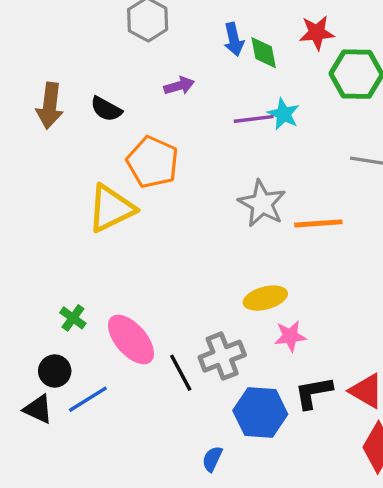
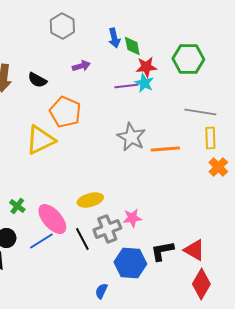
red star: (317, 33) -> (146, 67), moved
yellow ellipse: (265, 298) -> (90, 200), moved
pink star: (290, 336) -> (132, 218), moved
blue line: (88, 399) -> (41, 241), moved

